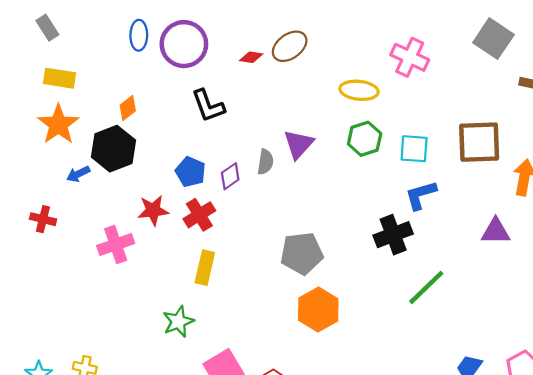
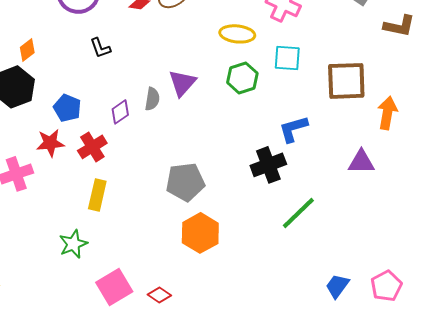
black L-shape: (208, 106) -> (100, 48), size x0.7
cyan square: (414, 149) -> (287, 58), moved
blue pentagon: (191, 172) -> (67, 108), moved

